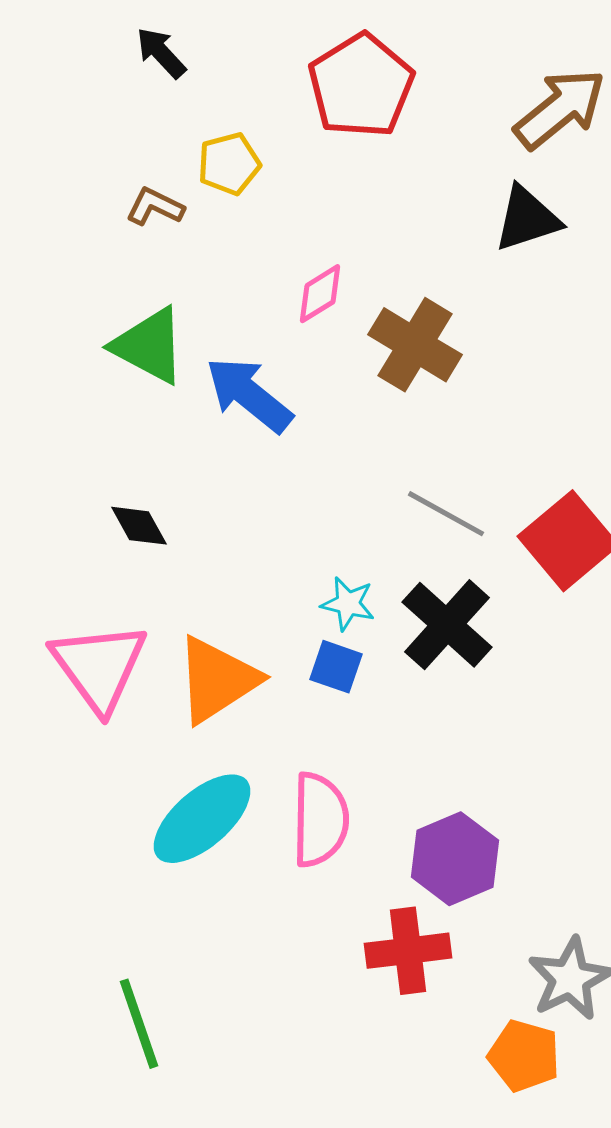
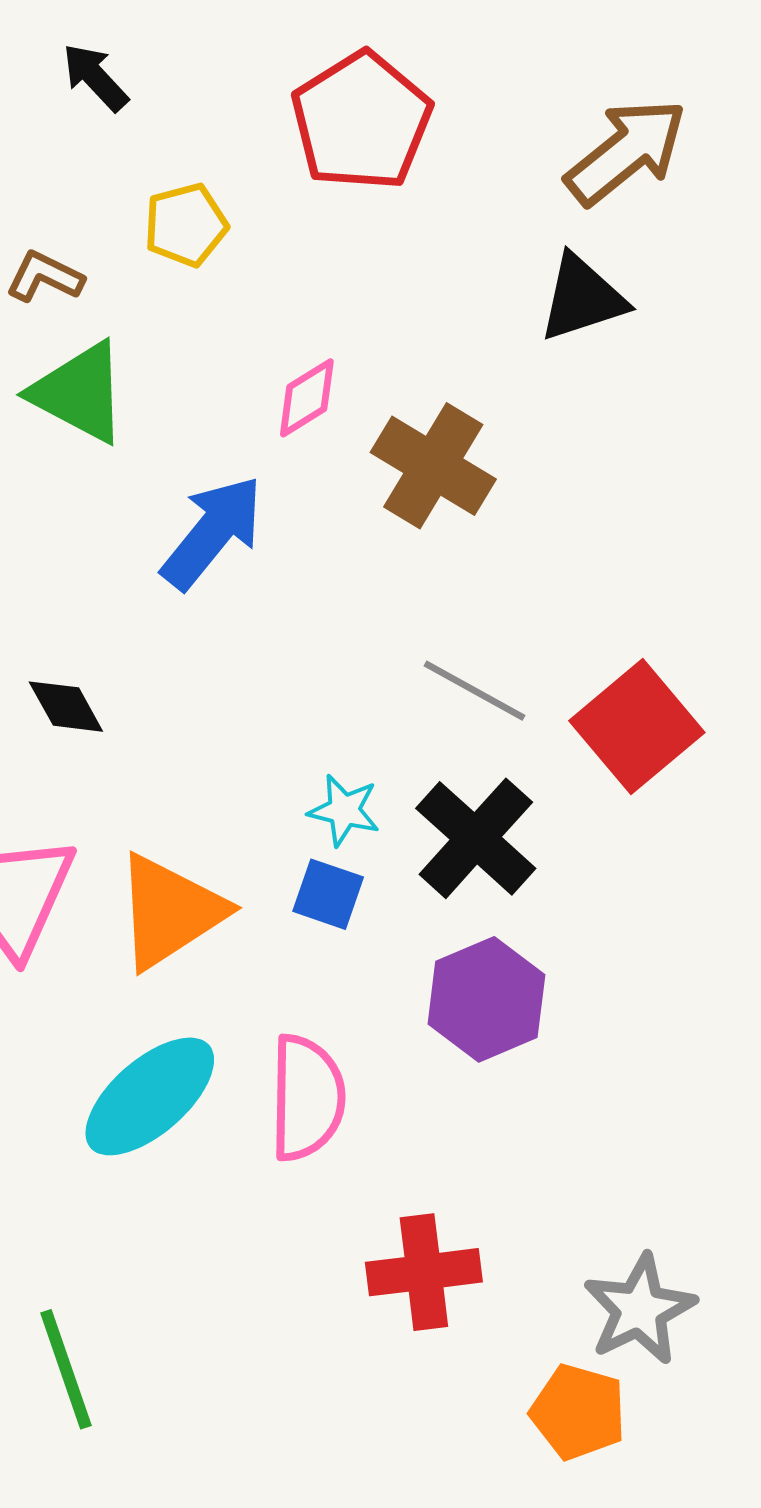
brown L-shape: (155, 207) -> (45, 277), moved
green triangle: (149, 346) -> (79, 393), moved
blue arrow: (249, 395) -> (212, 532), turned 90
purple hexagon: (455, 859) -> (486, 999), moved

